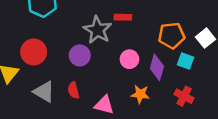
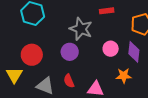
red rectangle: (123, 17) -> (107, 11), moved

